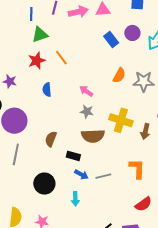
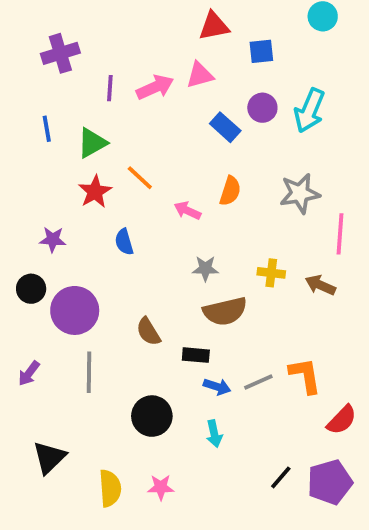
blue line: (31, 14) -> (47, 129), moved
orange semicircle: (119, 75) -> (230, 191), moved
pink arrow: (86, 91) -> (187, 211), moved
yellow cross: (121, 120) -> (271, 273), size x0.6
brown arrow: (145, 131) -> (320, 285), turned 112
brown semicircle: (51, 139) -> (148, 332), turned -42
orange L-shape: (137, 169) -> (305, 376), moved

